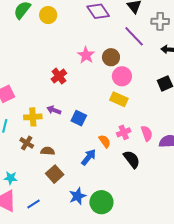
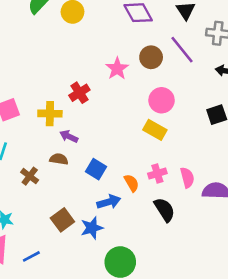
brown circle: (111, 57) -> (151, 57), moved
yellow cross: (33, 117) -> (50, 114), moved
blue square: (79, 118) -> (96, 169), moved
brown semicircle: (48, 151) -> (59, 159), moved
blue arrow: (89, 157) -> (109, 202), turned 30
blue star: (78, 196) -> (92, 228), moved

